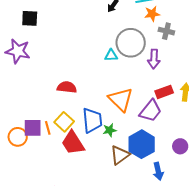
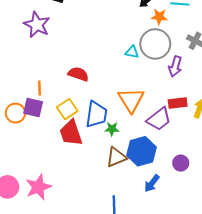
orange star: (152, 14) -> (159, 17), moved
orange line: (48, 128) -> (40, 88), moved
blue arrow: (158, 171) -> (152, 183), turned 36

